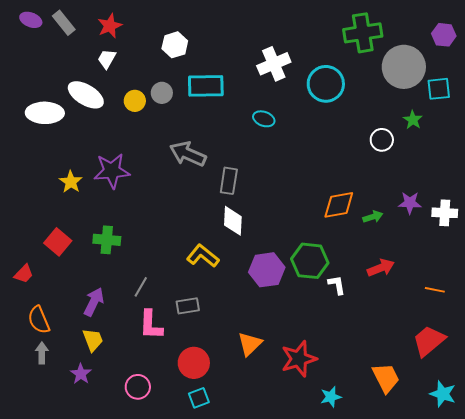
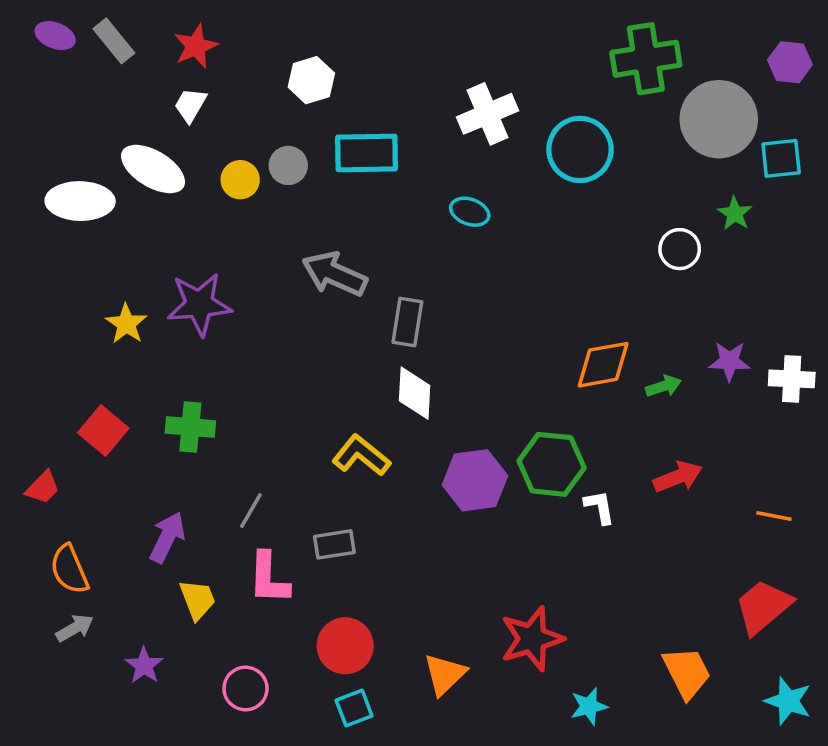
yellow trapezoid: (93, 340) -> (197, 600), moved
orange triangle: (250, 344) -> (445, 674), moved
gray arrow: (42, 353) -> (75, 628), turned 60

